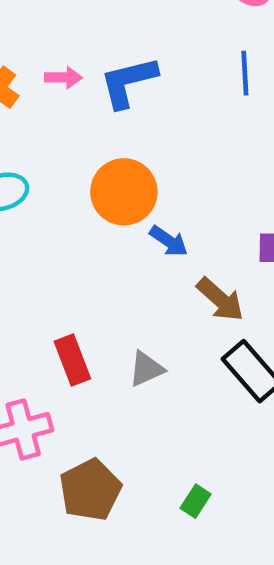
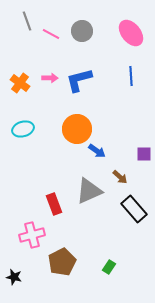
brown arrow: (220, 299) -> (120, 177), size x0.7
gray triangle: (146, 369) -> (89, 191), moved, size x1.6

